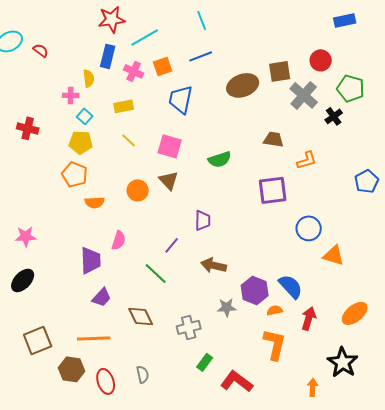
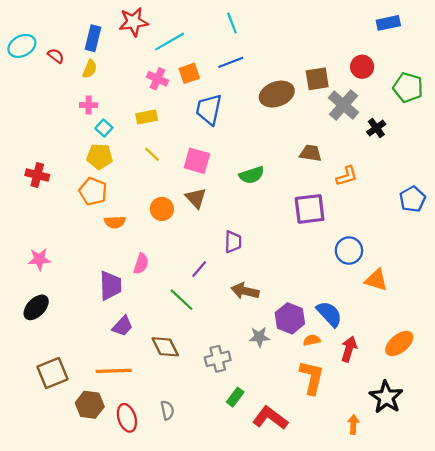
blue rectangle: (108, 56) -> (93, 38), moved
yellow semicircle: (89, 78) -> (90, 69), moved, turned 30
green pentagon: (351, 88) -> (408, 88), moved
red cross: (28, 128) -> (37, 175), moved

